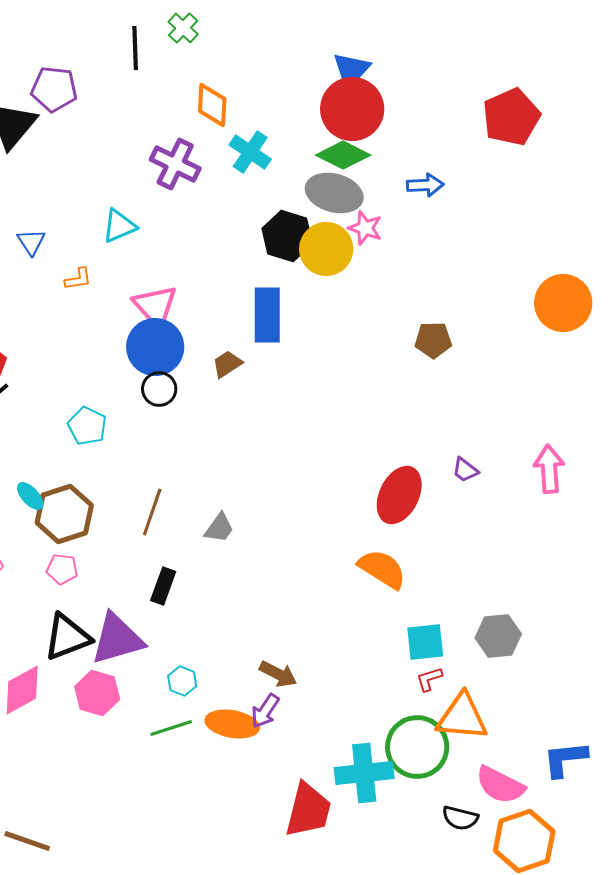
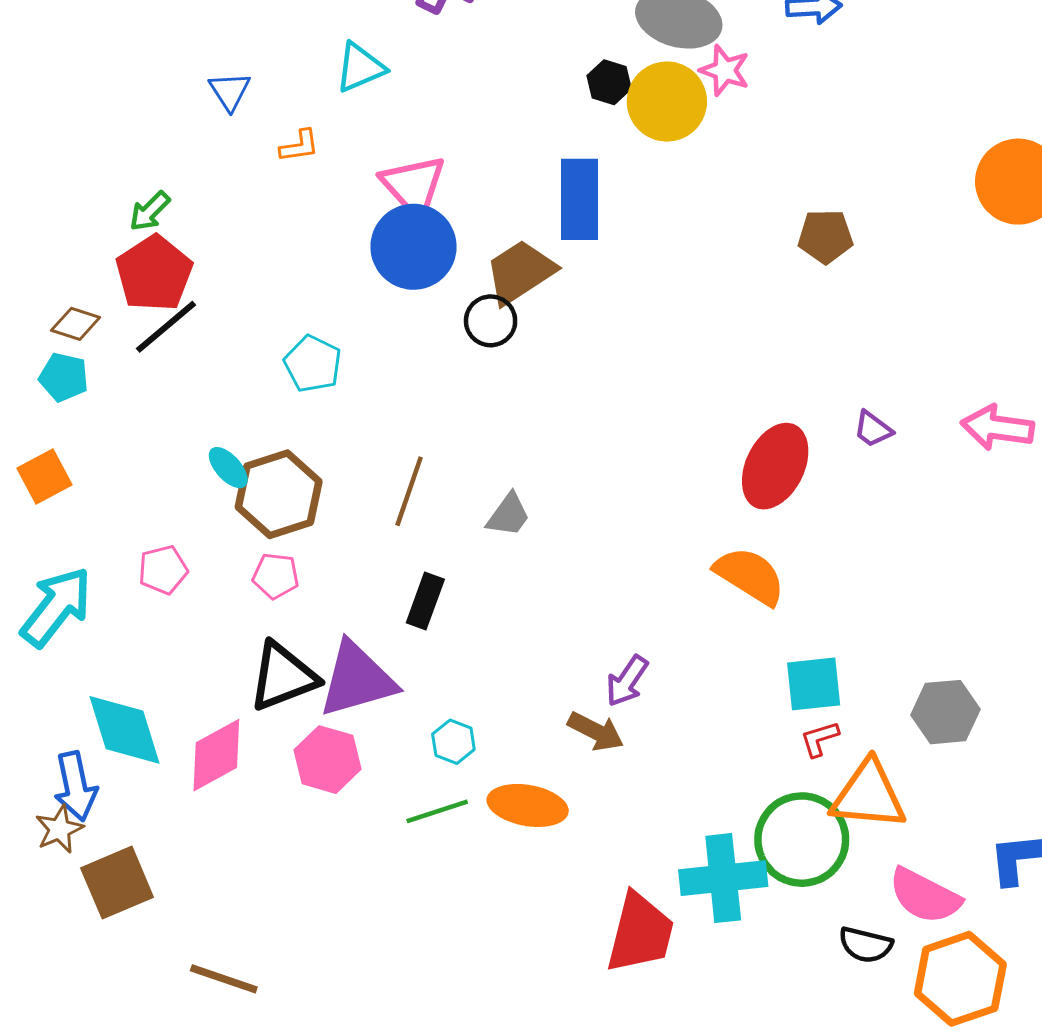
black hexagon: (287, 236) -> (609, 82), size x0.6
brown trapezoid: (227, 364) -> (520, 272), size x1.6
black circle: (159, 389) -> (491, 321), moved
pink arrow: (549, 469) -> (997, 428), turned -78
gray hexagon: (498, 636) -> (946, 712), moved
purple arrow: (265, 711) -> (627, 681), moved

